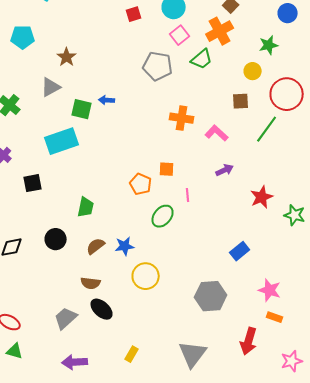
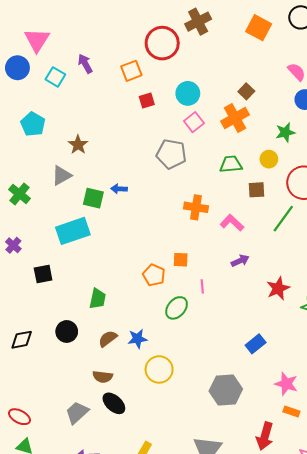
cyan pentagon: (23, 37) -> (33, 124), turned 30
green trapezoid: (202, 59) -> (231, 164), moved, turned -145

